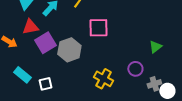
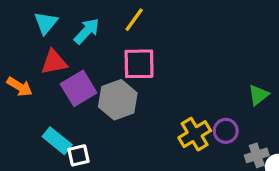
pink square: (98, 28) -> (139, 64), moved
cyan rectangle: (22, 75) -> (57, 141), moved
yellow cross: (103, 79) -> (195, 134), moved, turned 30

